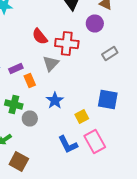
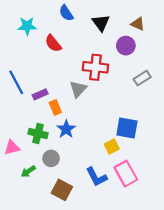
red semicircle: (40, 36) -> (53, 43), moved
blue star: (55, 100) -> (66, 129), moved
blue square: (108, 100) -> (127, 128), moved
gray circle: (30, 118) -> (51, 158), moved
brown square: (19, 162) -> (62, 190), moved

